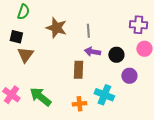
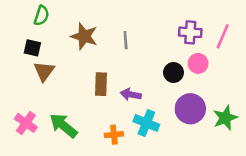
purple arrow: (92, 52) -> (131, 95), moved
black circle: (116, 55) -> (173, 72), moved
brown rectangle: (78, 70) -> (101, 84), moved
purple circle: (129, 76) -> (190, 109), moved, size x1.5

